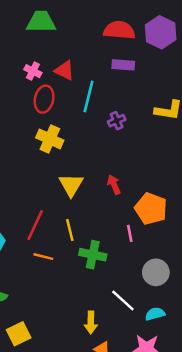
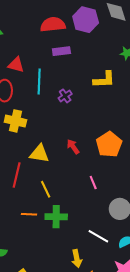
yellow triangle: (71, 185) -> (39, 154), turned -40
orange pentagon: (151, 209) -> (109, 144), moved, turned 30
red line: (35, 225) -> (17, 175), moved
green cross: (93, 255) -> (56, 217), moved

